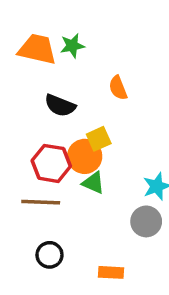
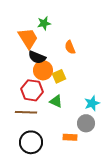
orange trapezoid: (37, 49) -> (28, 38), moved, turned 45
orange circle: (85, 156) -> (43, 70), moved
black circle: (49, 255) -> (31, 142), size x1.5
orange rectangle: (111, 272) -> (70, 137), moved

